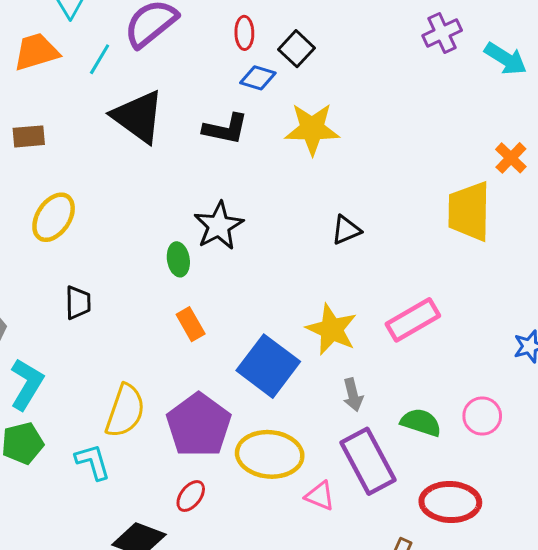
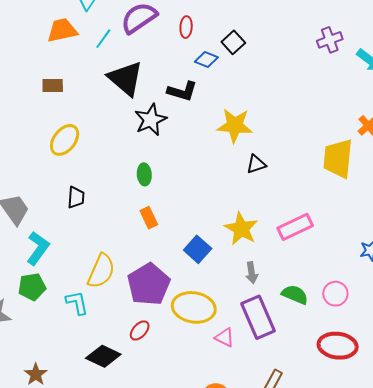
red ellipse: (244, 33) -> (186, 27), moved
yellow star: (312, 129) -> (235, 126), moved
black star: (219, 226) -> (151, 120), moved
blue square: (268, 366) -> (198, 249), size x0.7
red ellipse: (450, 502) -> (338, 346), moved

